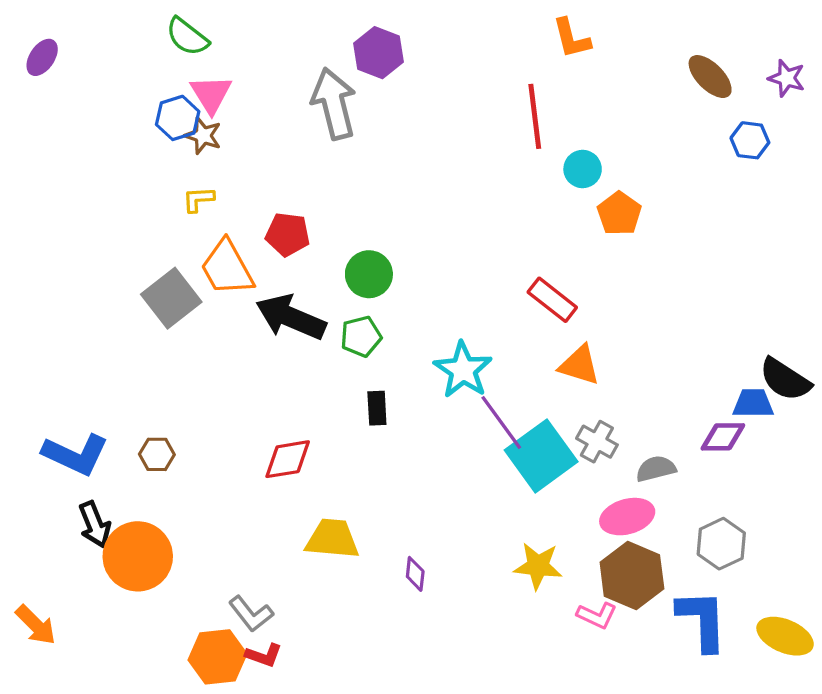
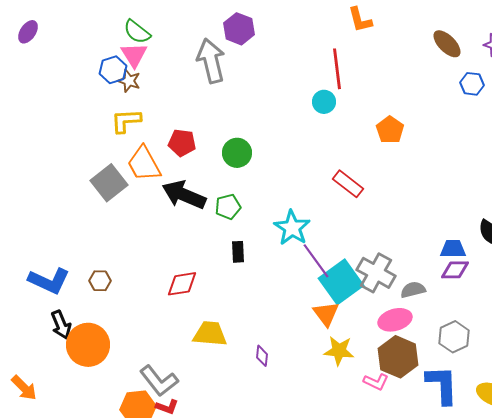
green semicircle: (187, 37) -> (137, 32), moved
cyan circle: (583, 169) -> (324, 102), moved
yellow L-shape: (198, 199) -> (126, 121), size x1.5
green circle: (369, 274) -> (237, 153), moved
orange triangle: (579, 365) -> (326, 314), moved, turned 36
blue trapezoid: (753, 403) -> (453, 249), moved
gray cross: (597, 442) -> (376, 273), size x1.5
gray L-shape: (251, 614) -> (159, 381), size x1.4

